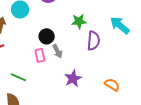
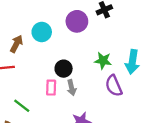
cyan arrow: (120, 25) -> (132, 62), moved, turned -135
purple semicircle: (93, 41) -> (114, 86), turned 138

